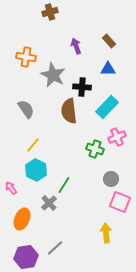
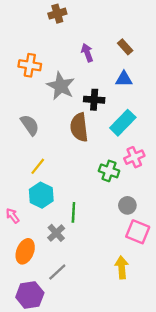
green line: (64, 185) -> (73, 212), turned -30
gray line: (55, 248) -> (57, 272), moved

